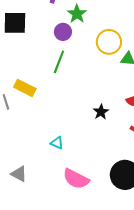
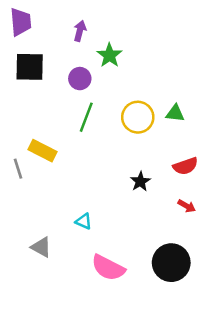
purple circle: (63, 32) -> (80, 79), moved
yellow circle: (109, 42) -> (138, 117), moved
gray triangle: (19, 174) -> (41, 247), moved

